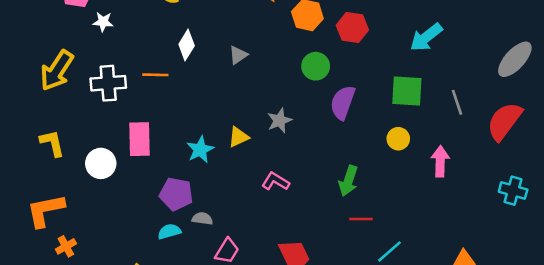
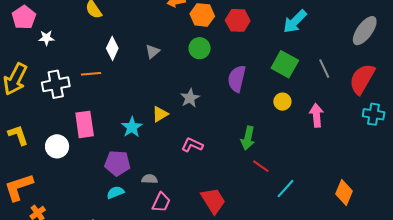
green circle: (316, 66) -> (200, 48), moved
green square: (407, 91) -> (285, 64), turned 32
cyan cross: (513, 191) -> (374, 114), moved
gray semicircle: (202, 219) -> (150, 179), moved
red line: (361, 219) -> (261, 166), turned 42

